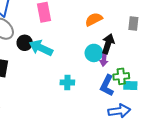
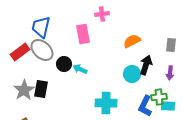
cyan arrow: (41, 48) -> (80, 69), size x0.6
purple arrow: (104, 59) -> (170, 73), moved
cyan cross: (67, 82) -> (106, 103), size x1.5

